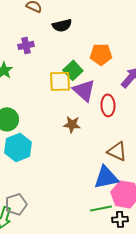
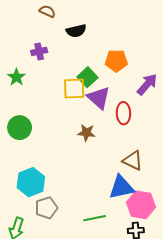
cyan hexagon: (18, 147) -> (31, 182), moved
gray pentagon: (16, 204) -> (46, 208), moved
green line: (101, 208) -> (95, 218), moved

